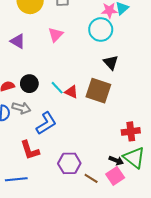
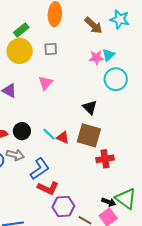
cyan circle: (101, 30) -> (116, 79), moved
black triangle: (111, 62) -> (90, 107), moved
red cross: (131, 131) -> (105, 159), moved
red L-shape: (30, 150) -> (48, 188), moved, turned -45

